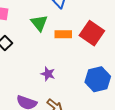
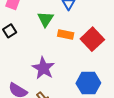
purple star: (48, 74) -> (43, 68), size x1.6

